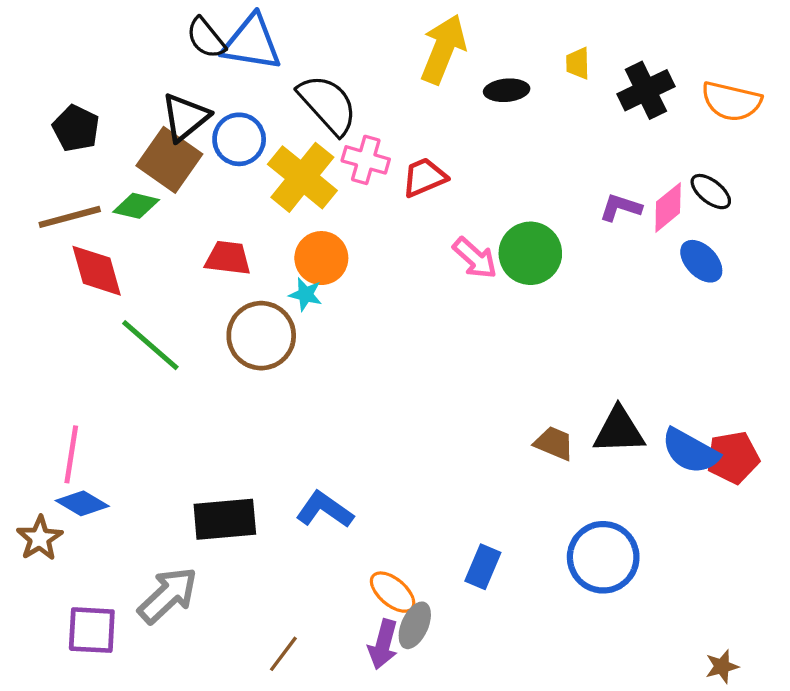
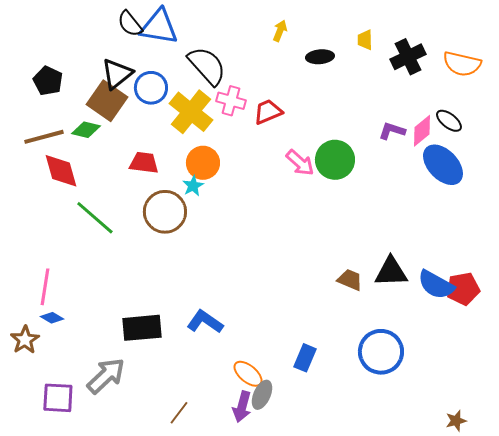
yellow arrow: (443, 49) -> (280, 31), size x0.5
blue ellipse: (701, 261) -> (443, 165), size x1.5
cyan star: (306, 294) -> (193, 186), turned 30
blue diamond: (82, 503) -> (52, 318), size x0.7

